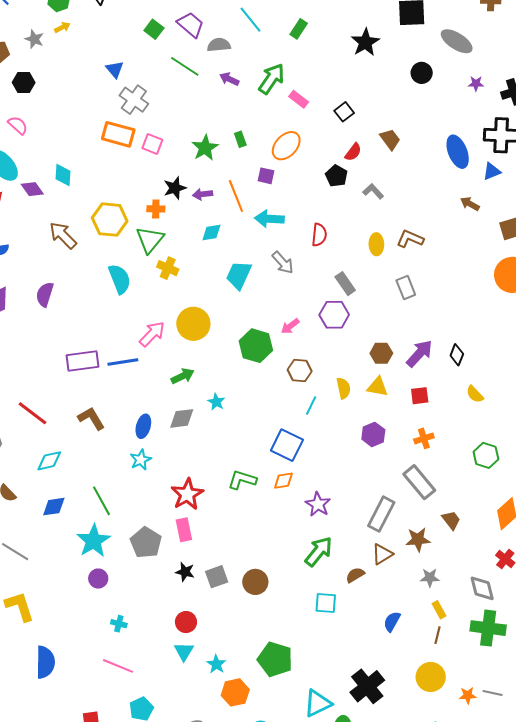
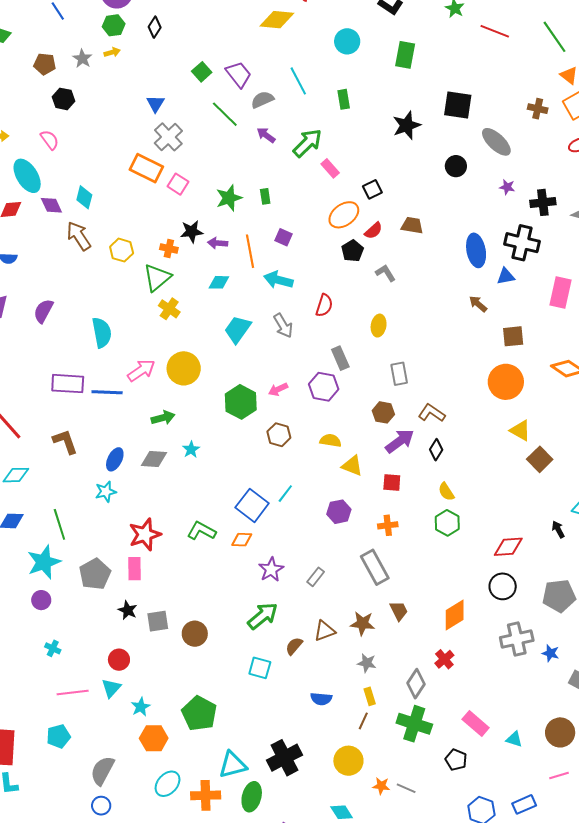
green rectangle: (299, 29) -> (344, 99), turned -54
gray semicircle: (219, 45) -> (262, 100), turned -30
brown trapezoid: (390, 139) -> (412, 225), turned -55
orange ellipse: (286, 146) -> (344, 215), moved
yellow hexagon: (110, 220) -> (122, 250), size x0.7
brown arrow: (63, 235) -> (79, 236), moved
brown L-shape: (410, 239) -> (432, 413), moved
cyan semicircle: (120, 279) -> (102, 333), moved
brown hexagon: (381, 353) -> (383, 412), moved
yellow semicircle: (344, 388) -> (331, 441), moved, turned -80
cyan line: (311, 406) -> (285, 494), moved
green hexagon: (486, 455) -> (447, 523), moved
gray rectangle: (381, 514) -> (316, 577), moved, size x0.6
brown semicircle: (355, 575) -> (294, 646), turned -30
gray diamond: (482, 588) -> (416, 684), turned 36
blue semicircle: (392, 622) -> (321, 699), turned -125
pink line: (118, 666) -> (73, 692), moved, turned -40

